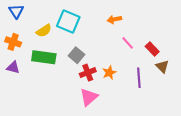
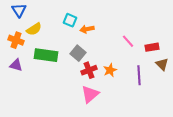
orange arrow: (114, 19) -> (87, 29), moved
cyan square: (68, 21) -> (70, 20), size x0.6
yellow semicircle: (44, 31) -> (34, 29), moved
red rectangle: (152, 49) -> (152, 47), turned -56

